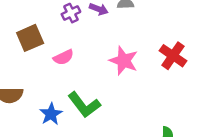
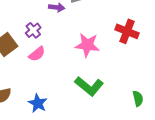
purple cross: (71, 13) -> (33, 30), moved
green L-shape: (84, 105) -> (89, 86), moved

